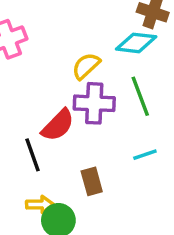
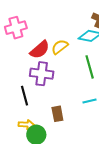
purple cross: (94, 103) -> (42, 74), moved
red semicircle: (58, 125) -> (40, 50), moved

